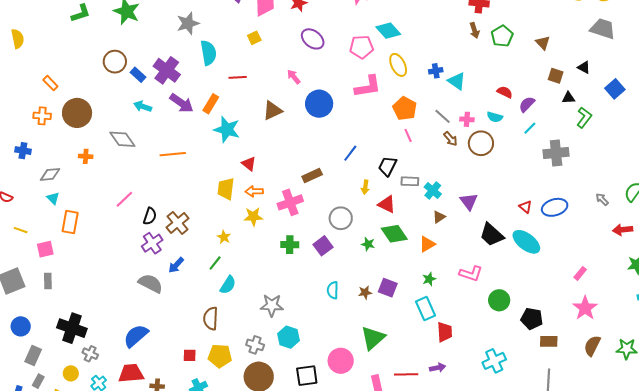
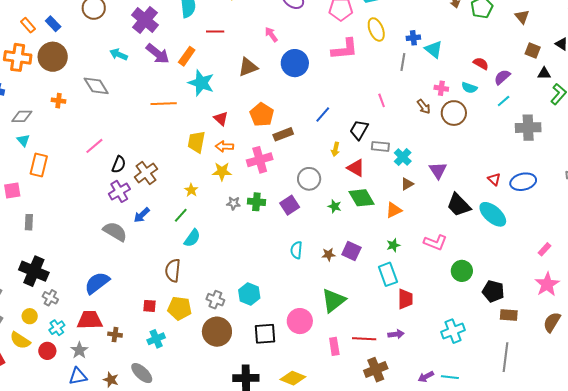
blue rectangle: (138, 75) -> (53, 24), moved
orange pentagon: (405, 109) -> (262, 115), moved
orange cross: (42, 116) -> (18, 57), size x1.5
gray line: (443, 116) -> (403, 62), moved, turned 54
orange line: (173, 154) -> (164, 104), moved
gray rectangle: (48, 281) -> (29, 222), moved
gray star: (272, 305) -> (234, 203), moved, size x0.6

